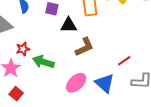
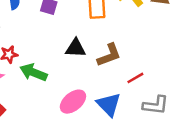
black triangle: (69, 25) -> (76, 48), moved
brown L-shape: (84, 47) -> (109, 55), moved

